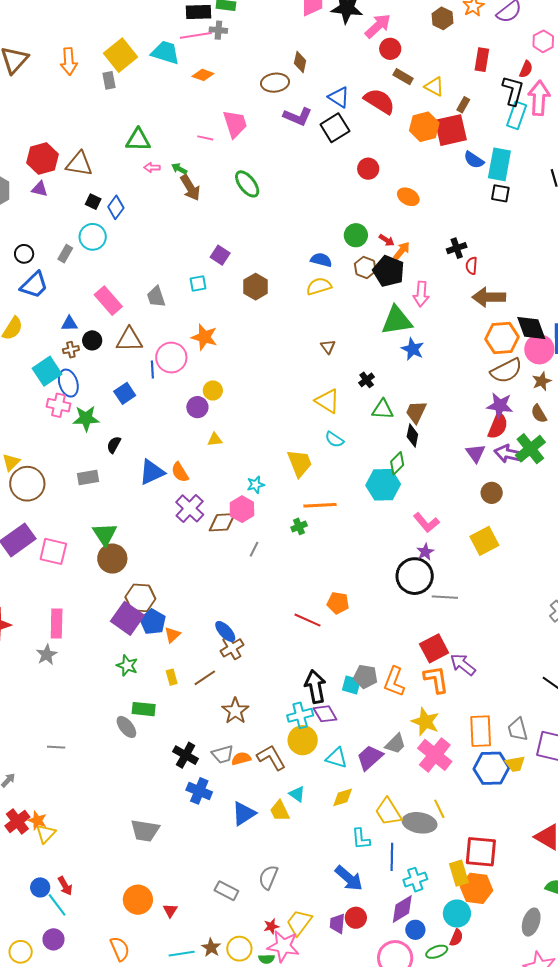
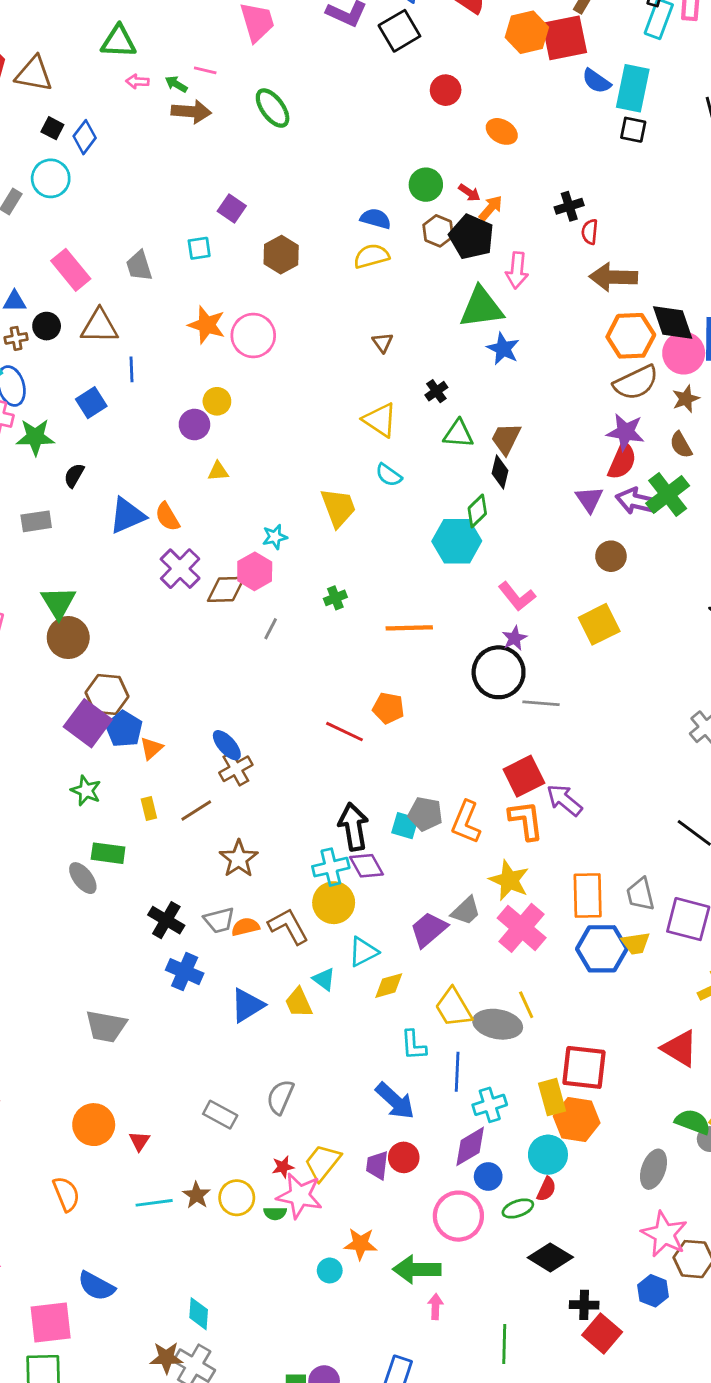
pink line: (205, 138) -> (205, 70), moved
brown arrow: (190, 188) -> (191, 112), turned -56
pink circle: (171, 358) -> (253, 335), moved
orange line: (320, 505) -> (409, 628), moved
cyan triangle: (337, 758) -> (363, 952), moved, turned -45

